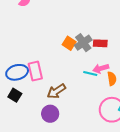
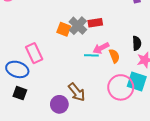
pink rectangle: (35, 71) -> (34, 53), moved
blue ellipse: (17, 72) -> (17, 69), turned 45
brown arrow: (56, 91) -> (77, 92), moved, turned -84

